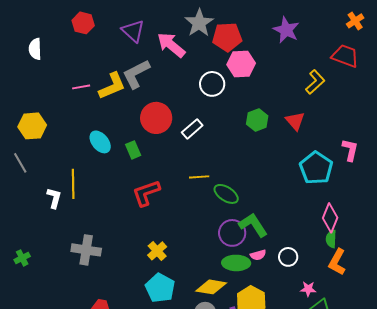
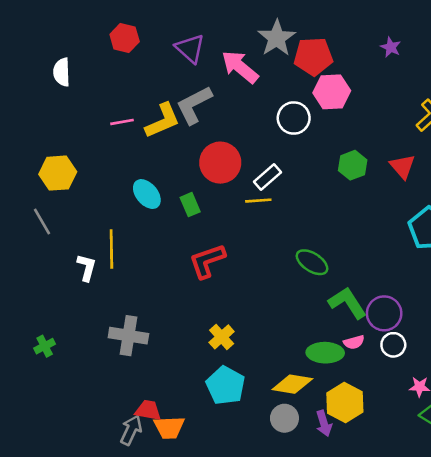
purple star: (286, 30) -> (391, 47), size x0.6
yellow line: (199, 177) -> (258, 201), moved
purple circle: (232, 233) -> (384, 313), moved

